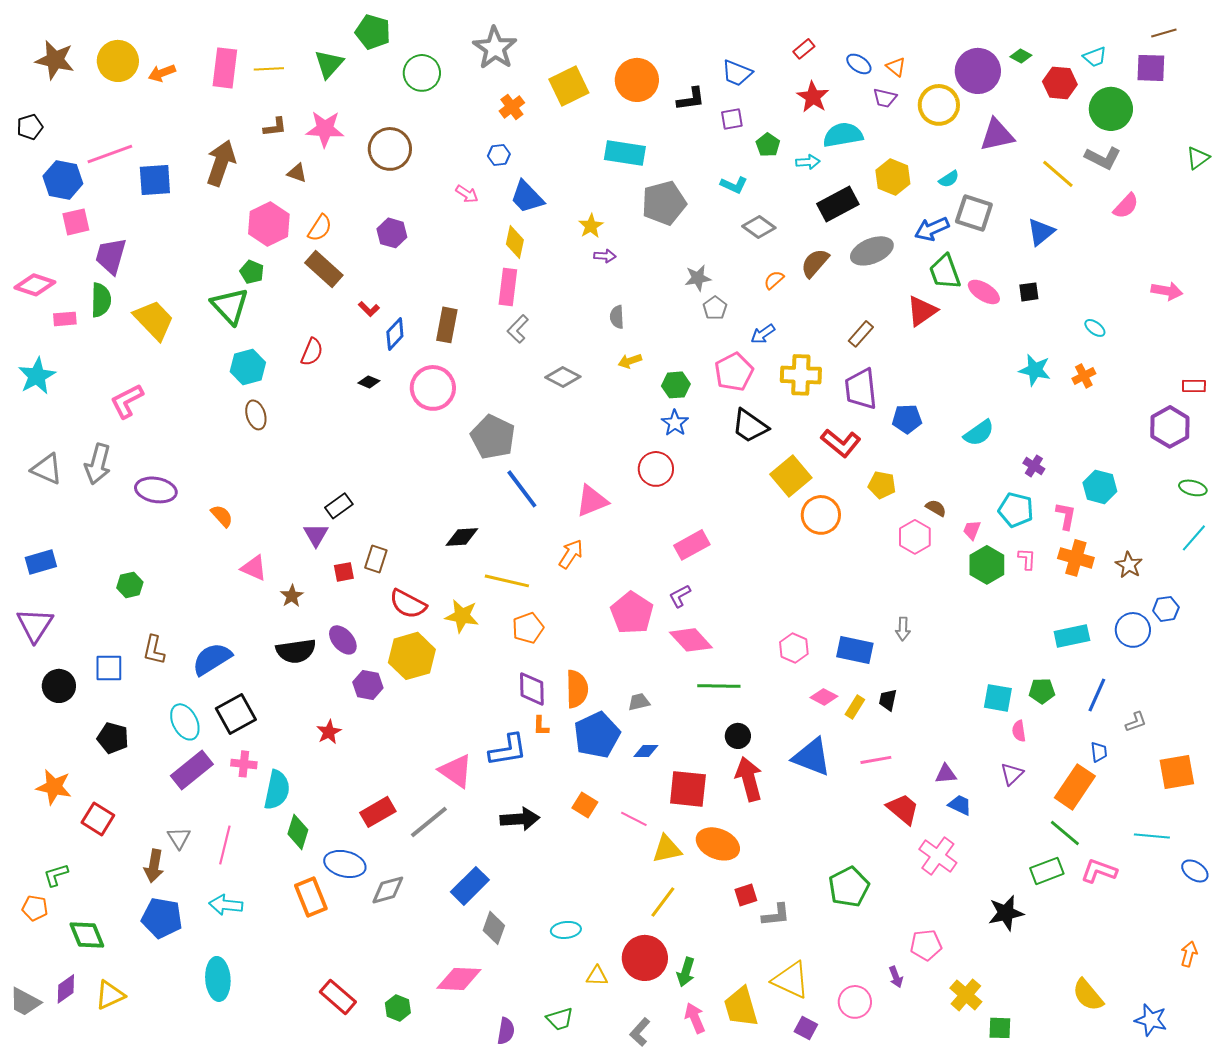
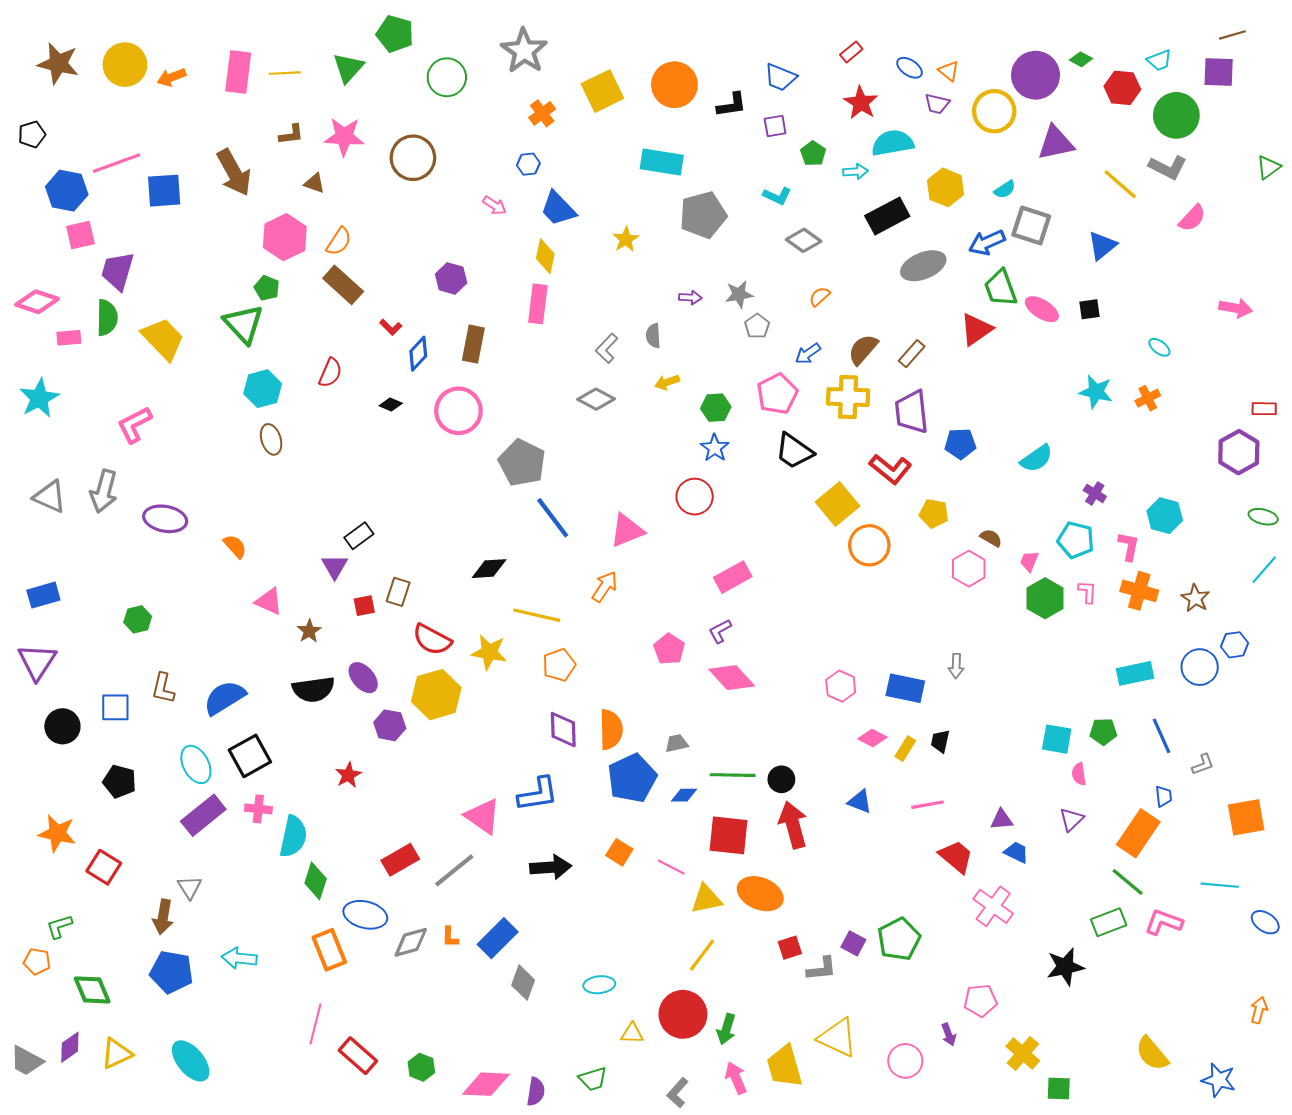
brown arrow: (221, 163) -> (234, 173), turned 132
purple hexagon: (392, 233) -> (451, 278), moved
purple arrow: (605, 256) -> (690, 298), moved
brown semicircle: (815, 263) -> (863, 349), moved
gray L-shape: (518, 329) -> (607, 348), moved
pink pentagon: (632, 613) -> (669, 649), size x0.7
green line: (719, 686) -> (733, 775), moved
blue line: (1097, 695) -> (1162, 736), turned -48
orange L-shape: (541, 726) -> (450, 937), moved
blue triangle: (812, 757) -> (860, 802), size x0.6
pink line: (225, 845) -> (316, 1024), moved
cyan ellipse: (218, 979) -> (191, 1061), moved, turned -36
pink diamond: (459, 979) -> (486, 1084), moved
purple square: (806, 1028) -> (853, 943), moved

